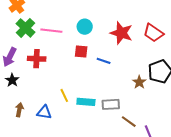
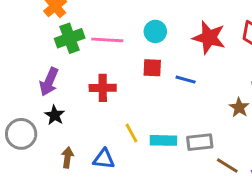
green cross: (25, 28) -> (70, 38), turned 30
red cross: (37, 59) -> (103, 88), moved

